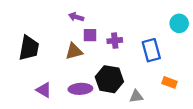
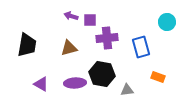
purple square: (90, 35) -> (90, 20), moved
purple cross: (115, 41) -> (107, 38), size x1.5

